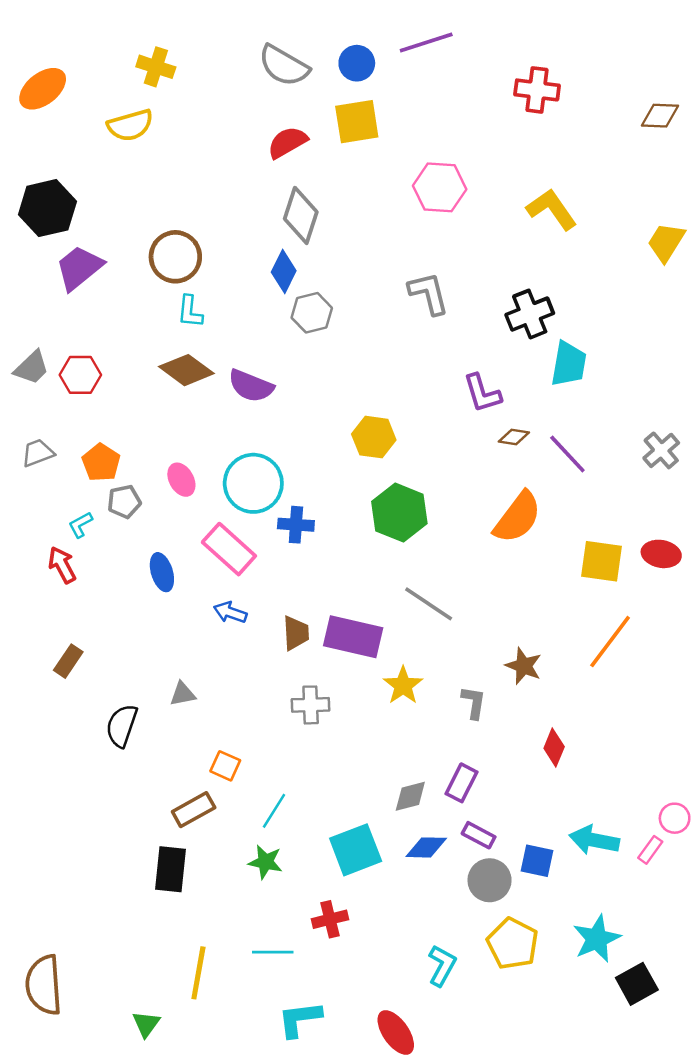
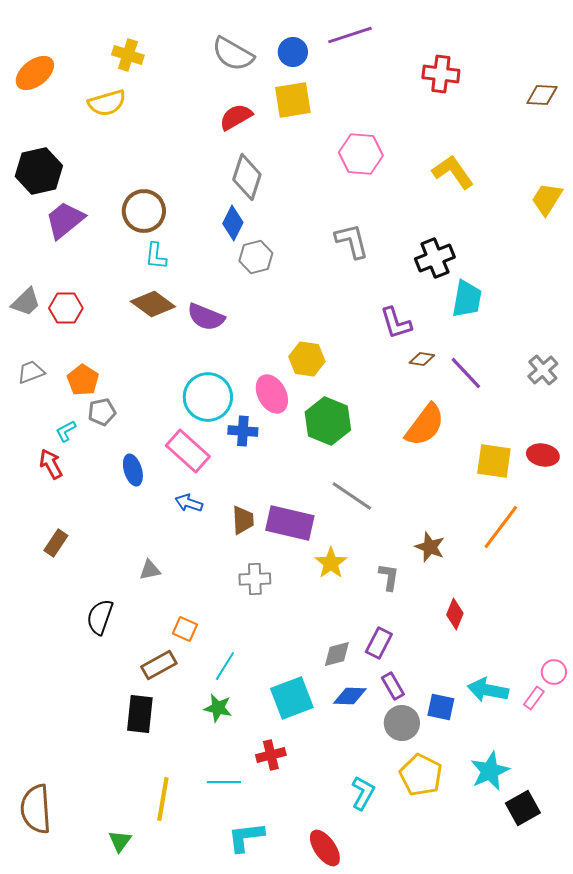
pink ellipse: (181, 480) -> (272, 394), moved, size x1.4
black semicircle: (122, 726) -> (100, 617), moved
purple rectangle: (479, 835) -> (393, 686), turned 32

